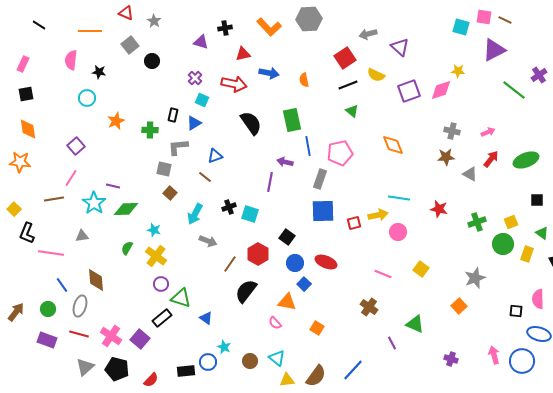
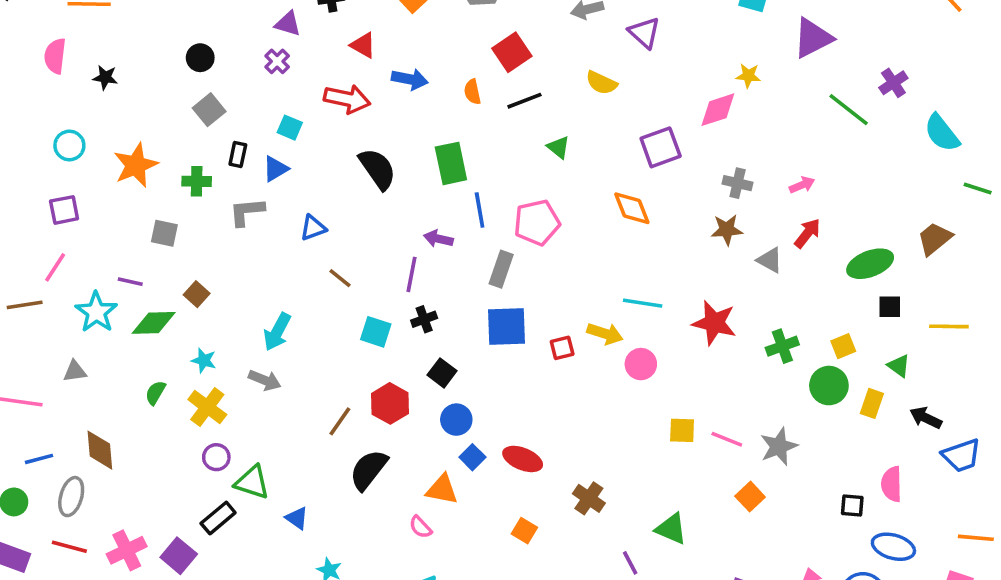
gray square: (130, 45) -> (209, 110), moved
red triangle: (243, 54) -> (363, 45), turned 42
red square: (345, 58) -> (512, 52), moved
purple cross: (195, 78) -> (277, 61), moved
black line: (348, 85) -> (524, 101), moved
purple square: (409, 91) -> (661, 147), moved
cyan circle: (87, 98) -> (69, 145), moved
orange star: (116, 121) -> (136, 165), size x1.4
purple square: (76, 146) -> (64, 210), turned 30
green ellipse: (526, 160) -> (870, 264), moved
gray square: (164, 169) -> (164, 233), moved
brown line: (205, 177) -> (340, 278), moved
brown square: (170, 193) -> (197, 294), moved
black cross: (229, 207) -> (424, 319), moved
red star: (439, 209) -> (714, 323), size x1.4
yellow arrow: (378, 215) -> (605, 334), turned 30
gray arrow: (208, 241) -> (265, 380), moved
red ellipse: (326, 262) -> (523, 459), moved
yellow square: (421, 269) -> (682, 430), turned -35
pink line: (383, 274) -> (727, 439), moved
blue line: (62, 285) -> (39, 459), turned -70
orange square: (317, 328) -> (524, 531), moved
pink cross: (111, 336) -> (127, 550), turned 30

